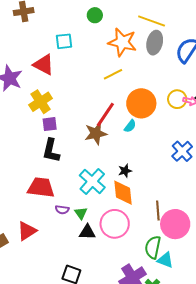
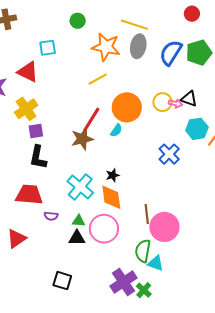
green triangle: (81, 213) -> (79, 221), moved, turned -48

